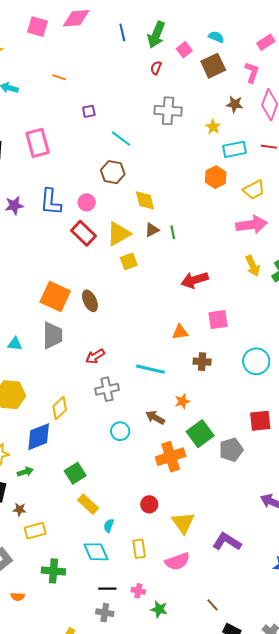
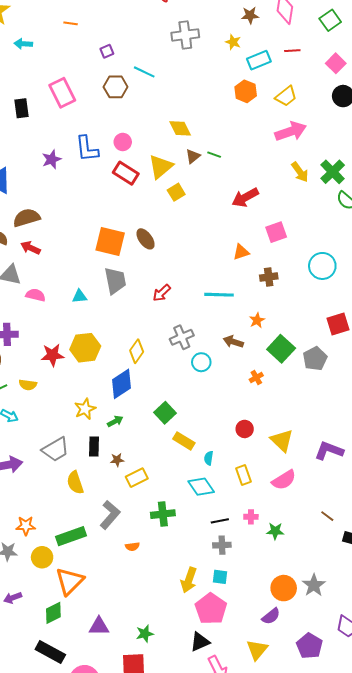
brown hexagon: (113, 172) -> (116, 87), moved
green line: (173, 232) -> (214, 155), turned -48
gray cross: (107, 389) -> (182, 337), moved
orange cross: (171, 457) -> (256, 378), size x0.5

